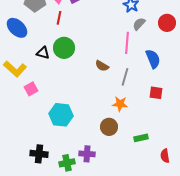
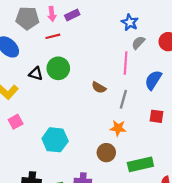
red line: (59, 18) -> (53, 36), turned 64
blue semicircle: (153, 59) -> (153, 80), turned -126
pink square: (31, 89) -> (16, 122), moved
green rectangle: (141, 138) -> (140, 164), size x1.6

